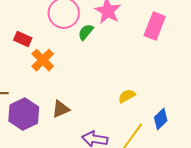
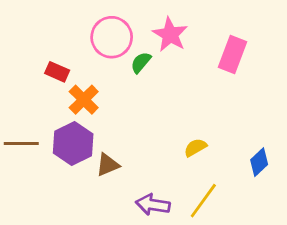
purple hexagon: (24, 114) -> (73, 144), moved
blue diamond: (161, 119) -> (259, 162), moved

